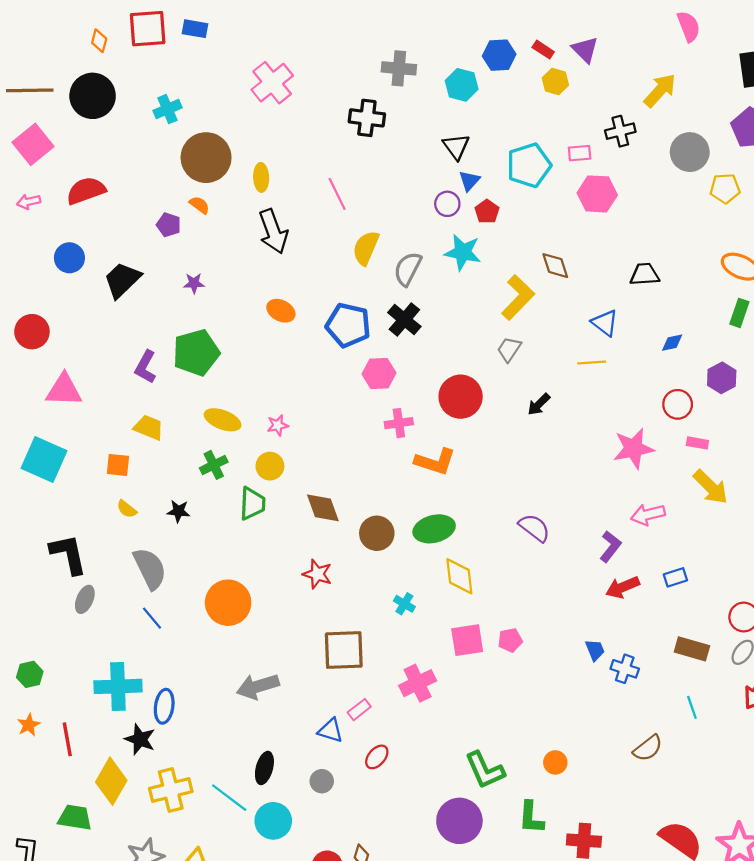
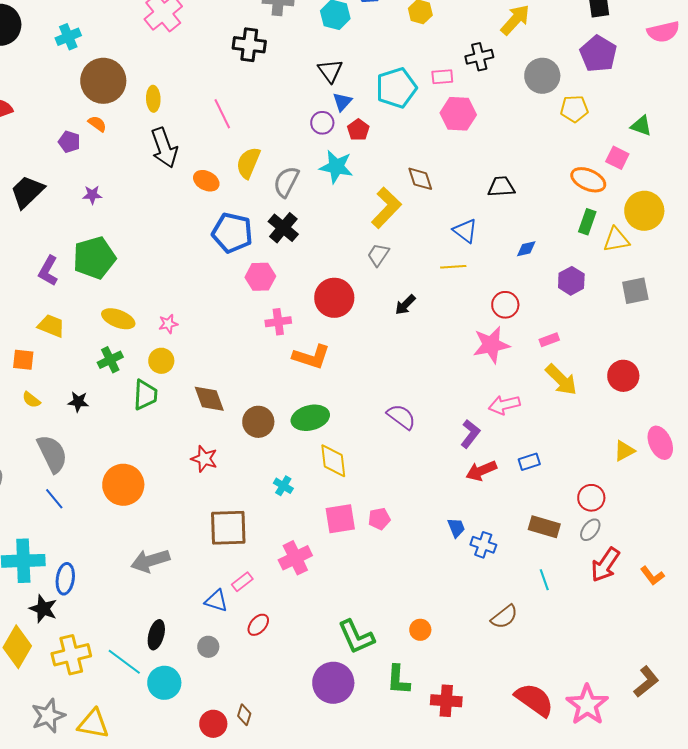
orange ellipse: (281, 311) -> (206, 181), moved
red circle: (678, 404) -> (505, 305), moved
pink rectangle: (697, 443) -> (549, 340), turned -30

